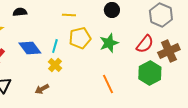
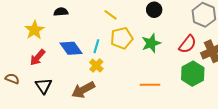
yellow line: (69, 15) -> (111, 15), turned 32
orange line: (108, 84) -> (150, 85), turned -66
brown arrow: (42, 89) -> (83, 90), size x1.6

